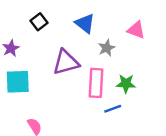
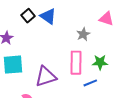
blue triangle: (85, 23) -> (48, 16), moved
purple triangle: (66, 62) -> (46, 77), moved

